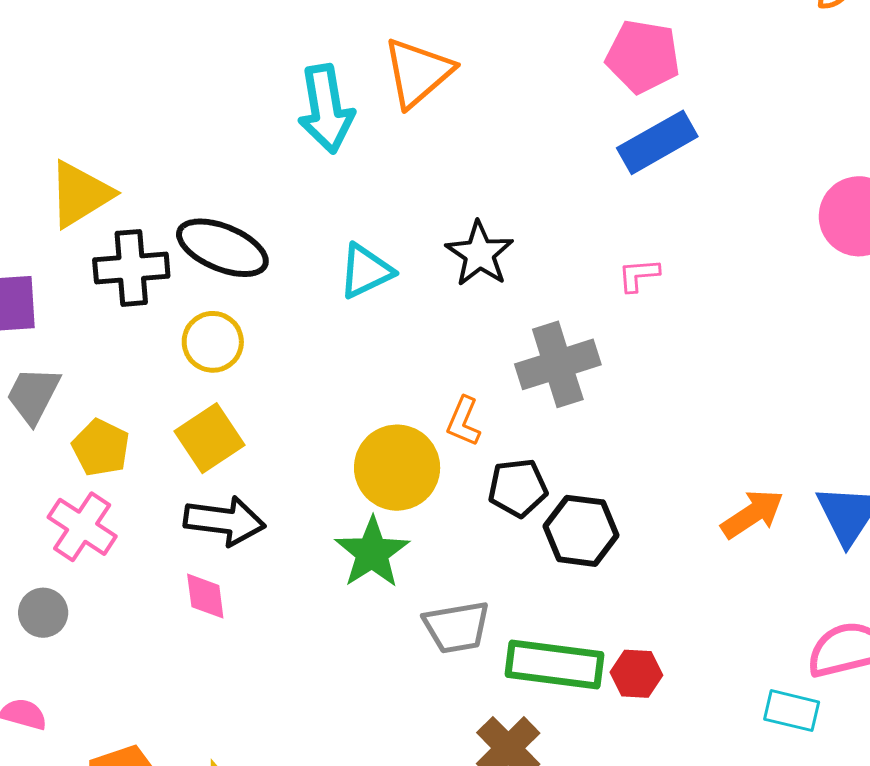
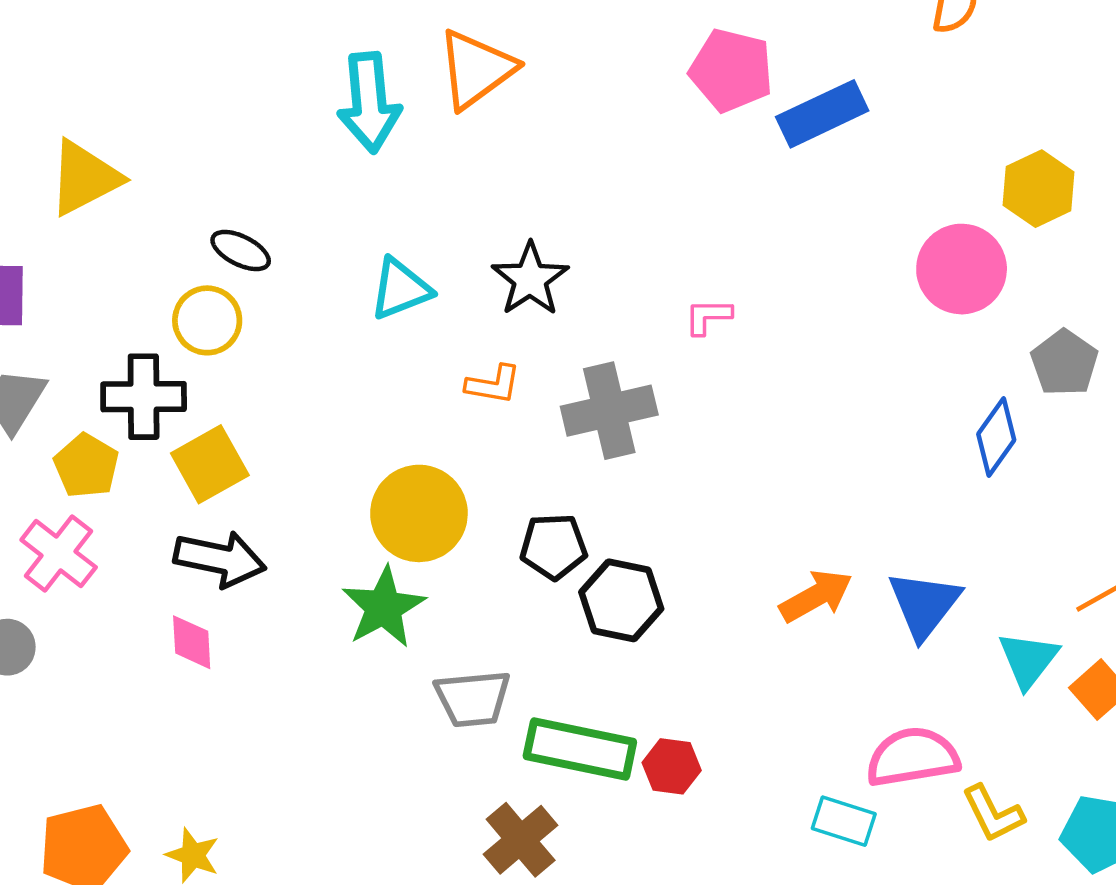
blue rectangle: (657, 142) -> (822, 114), moved
black ellipse: (222, 248) -> (241, 251), size x0.6
black cross: (131, 268) -> (144, 397), moved
yellow circle: (213, 342) -> (207, 320), moved
orange L-shape: (463, 421) -> (493, 384), moved, turned -108

